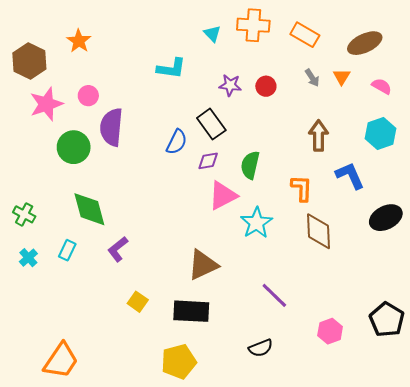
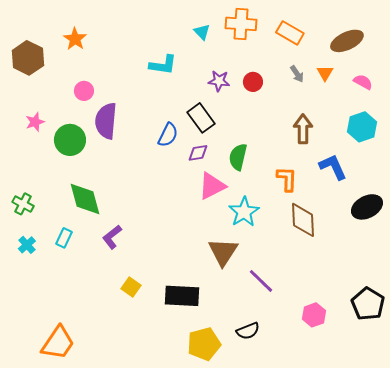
pink star: (46, 104) -> (35, 122), moved, size x0.6
brown triangle: (203, 265) -> (223, 252), moved, turned -32
yellow pentagon: (179, 362) -> (204, 344), moved

